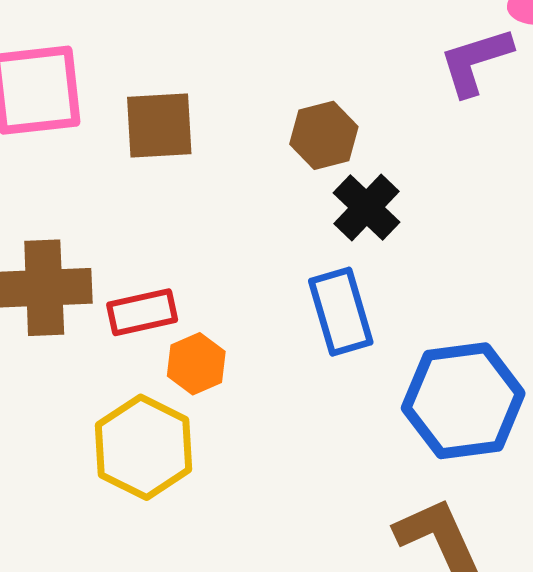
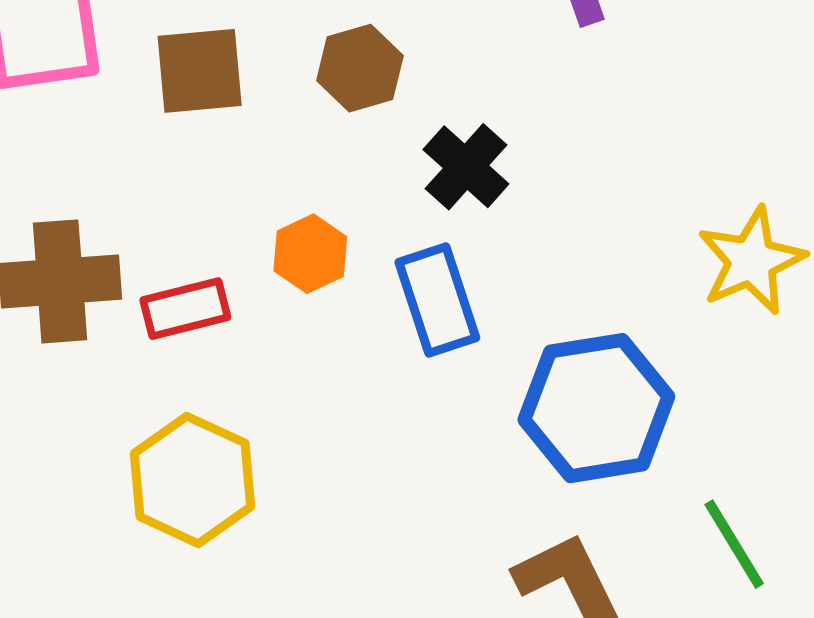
brown hexagon: (324, 135) -> (360, 68), moved
orange hexagon: (196, 364) -> (310, 254), moved

